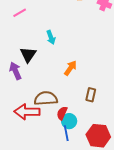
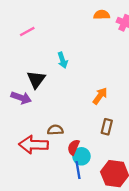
orange arrow: (70, 68) -> (100, 96), moved
purple arrow: (15, 71) -> (21, 98), turned 132
brown semicircle: (46, 98) -> (55, 130), size x0.6

